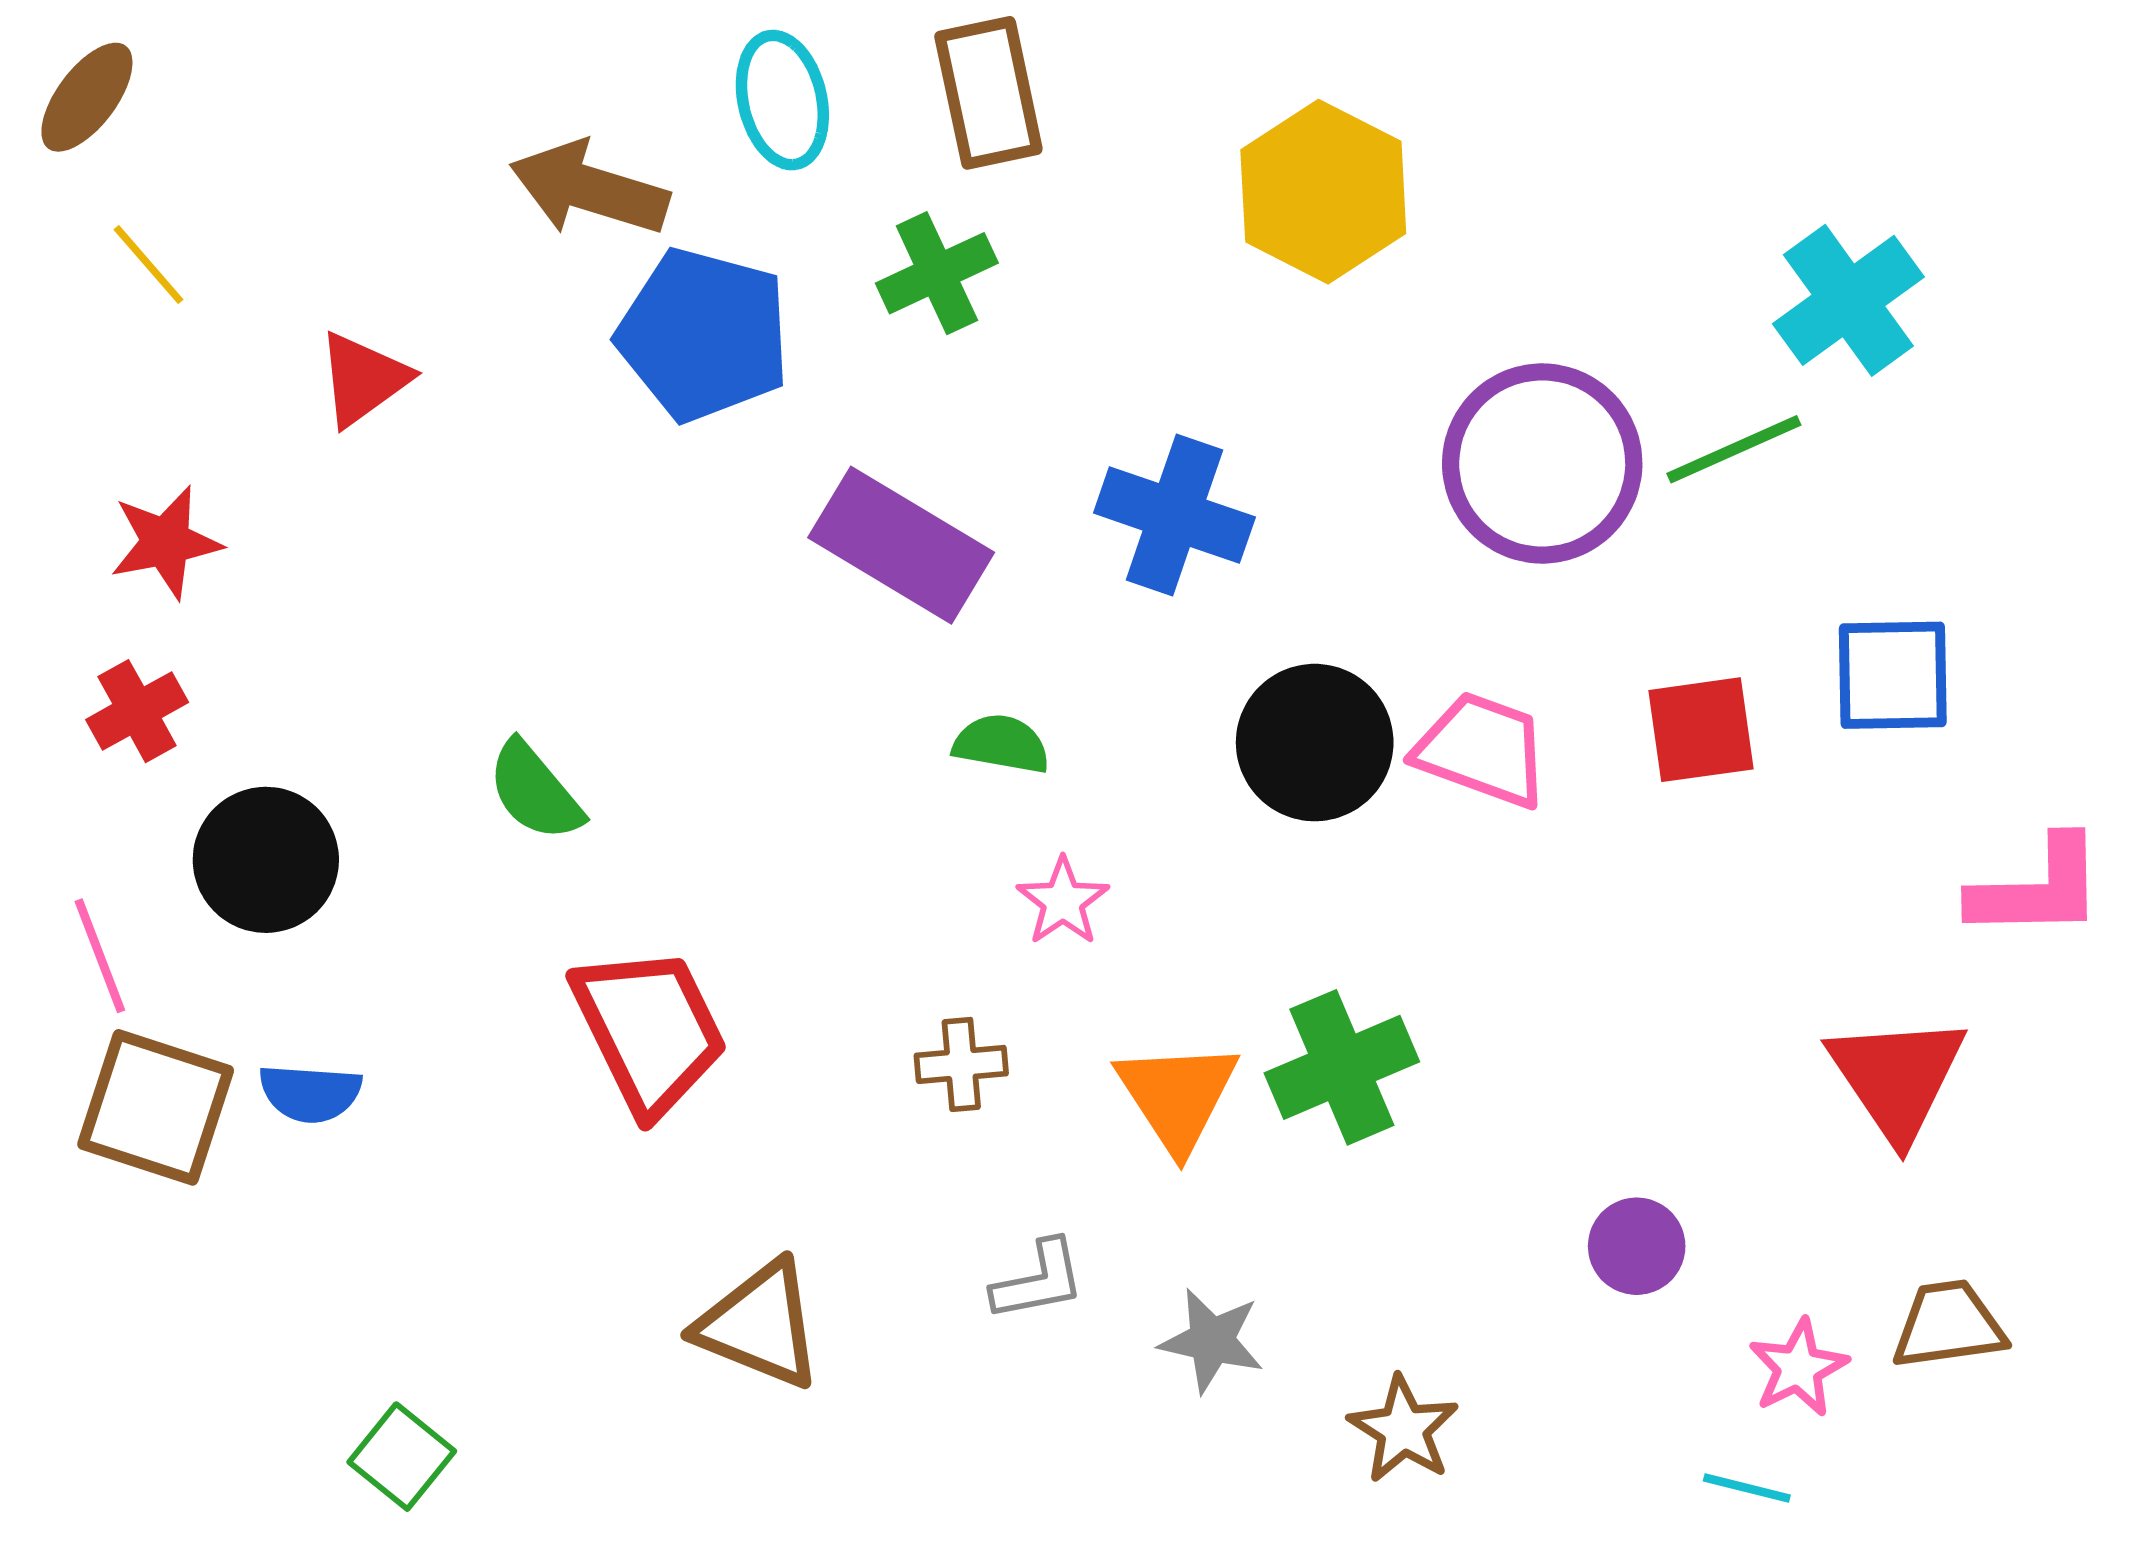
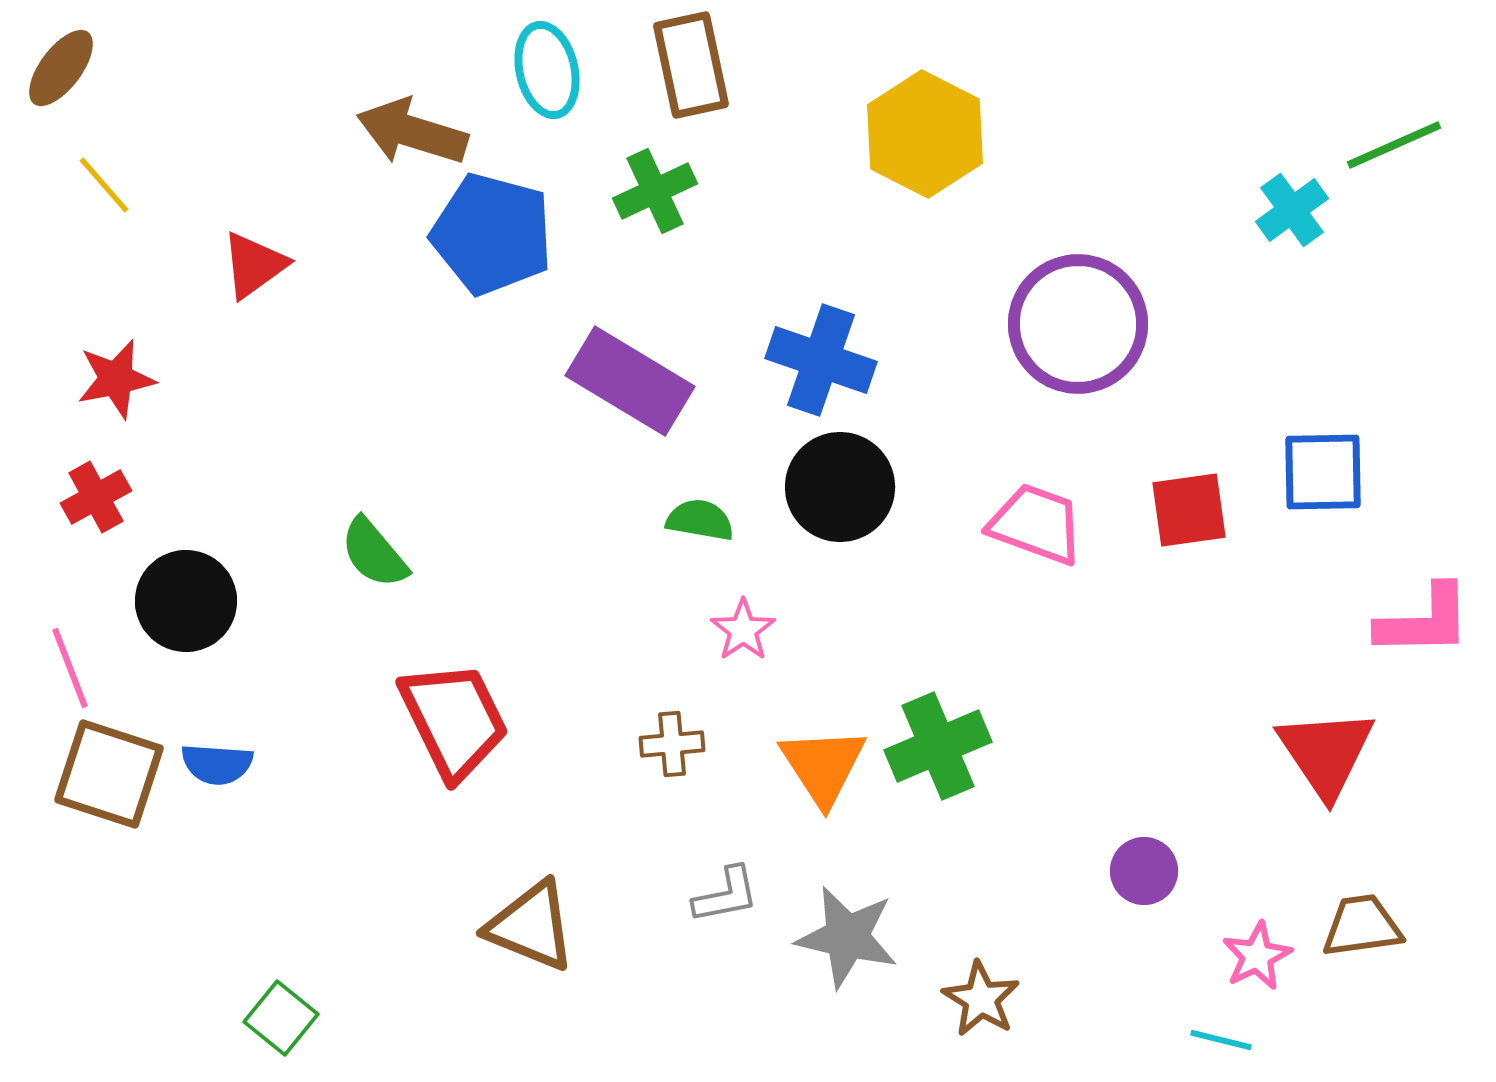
cyan cross: (1848, 300) -> (1292, 210), size x0.7
green line: (1734, 449) -> (1394, 145), moved
black circle: (1315, 743) -> (840, 487), moved
gray star: (1212, 1341) -> (847, 937), size x1.4

